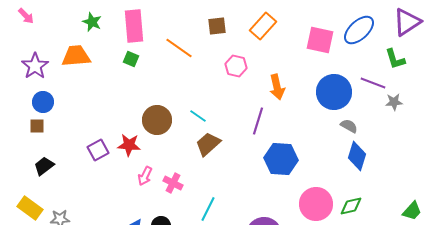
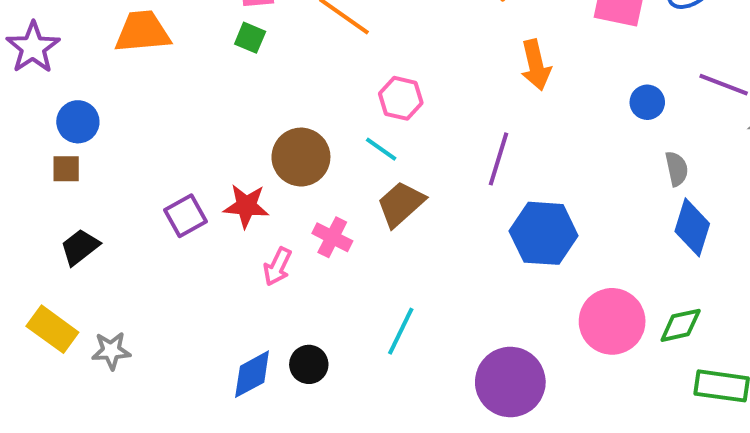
purple star: (35, 66) -> (33, 47), moved
pink hexagon: (236, 66) -> (401, 98), moved
orange arrow: (277, 87) -> (536, 65), moved
blue circle: (334, 92) -> (647, 102), size x0.5
gray semicircle: (349, 126) -> (677, 169), turned 48
pink cross: (173, 183) -> (332, 237), moved

